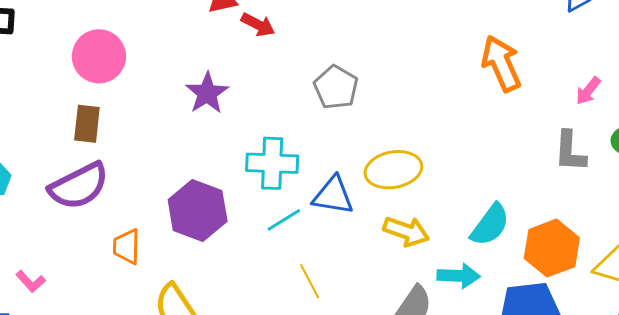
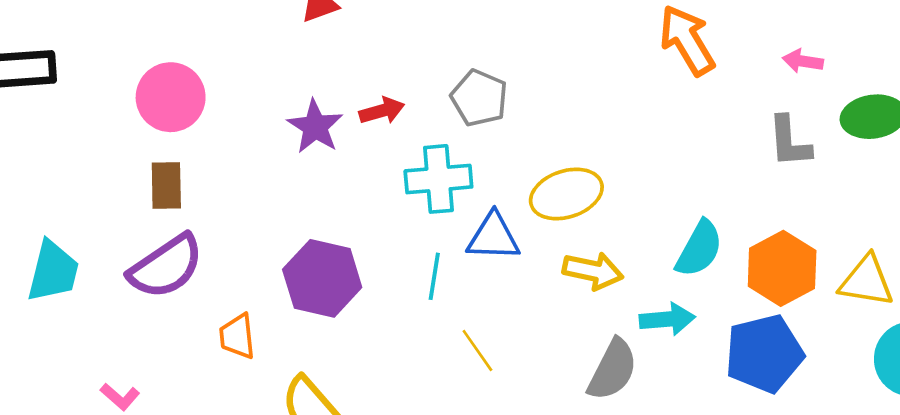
red arrow: (258, 25) -> (382, 111), moved, turned -36
pink arrow: (588, 91) -> (803, 61), turned 68
cyan cross: (272, 163) -> (438, 179), moved
cyan line: (284, 220) -> (434, 276), turned -42

